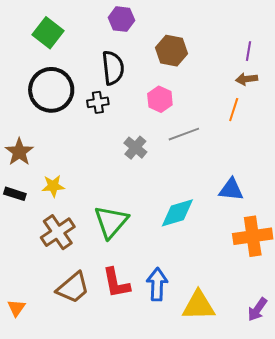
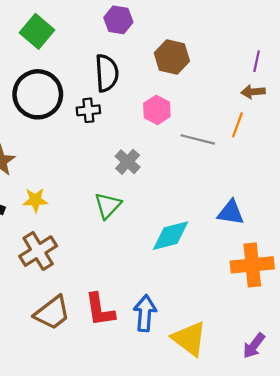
gray line: (184, 134) -> (198, 139), moved, turned 32
green triangle: (111, 222) -> (108, 206), moved, size x0.7
yellow triangle: (198, 306) -> (189, 339), turned 36

